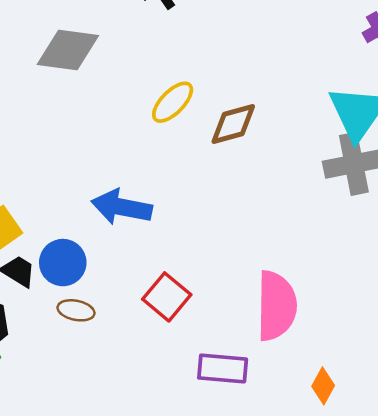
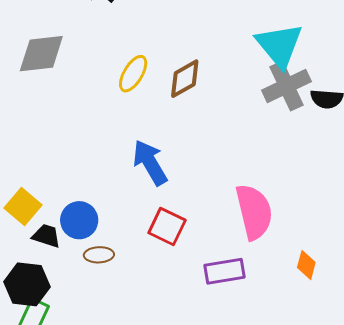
blue arrow: (122, 207) -> (150, 163), moved, turned 63

